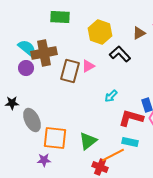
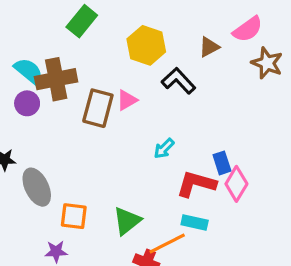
green rectangle: (60, 17) -> (82, 21), turned -54
orange square: (55, 138) -> (74, 216), size x0.7

